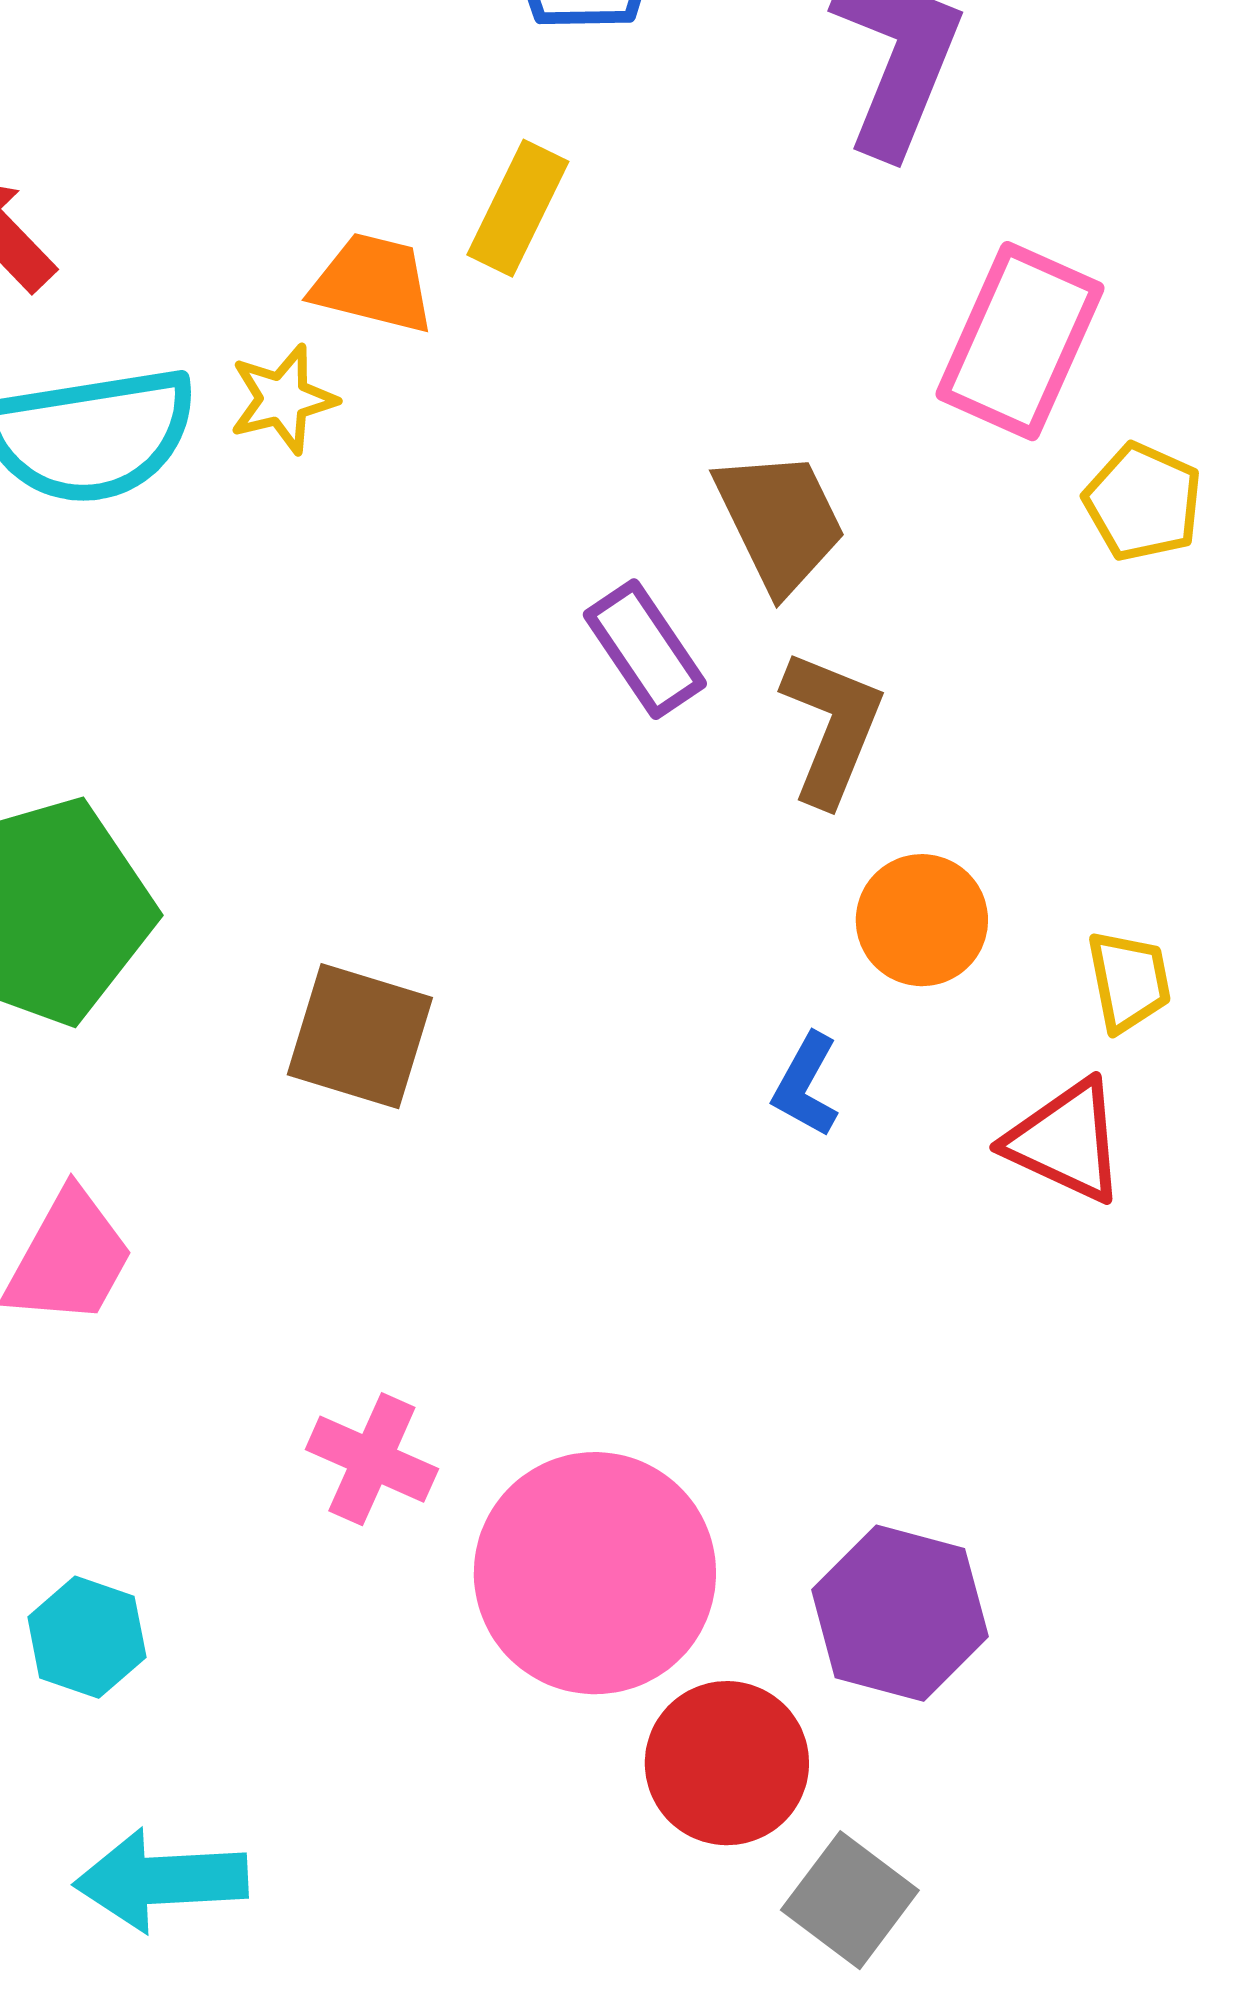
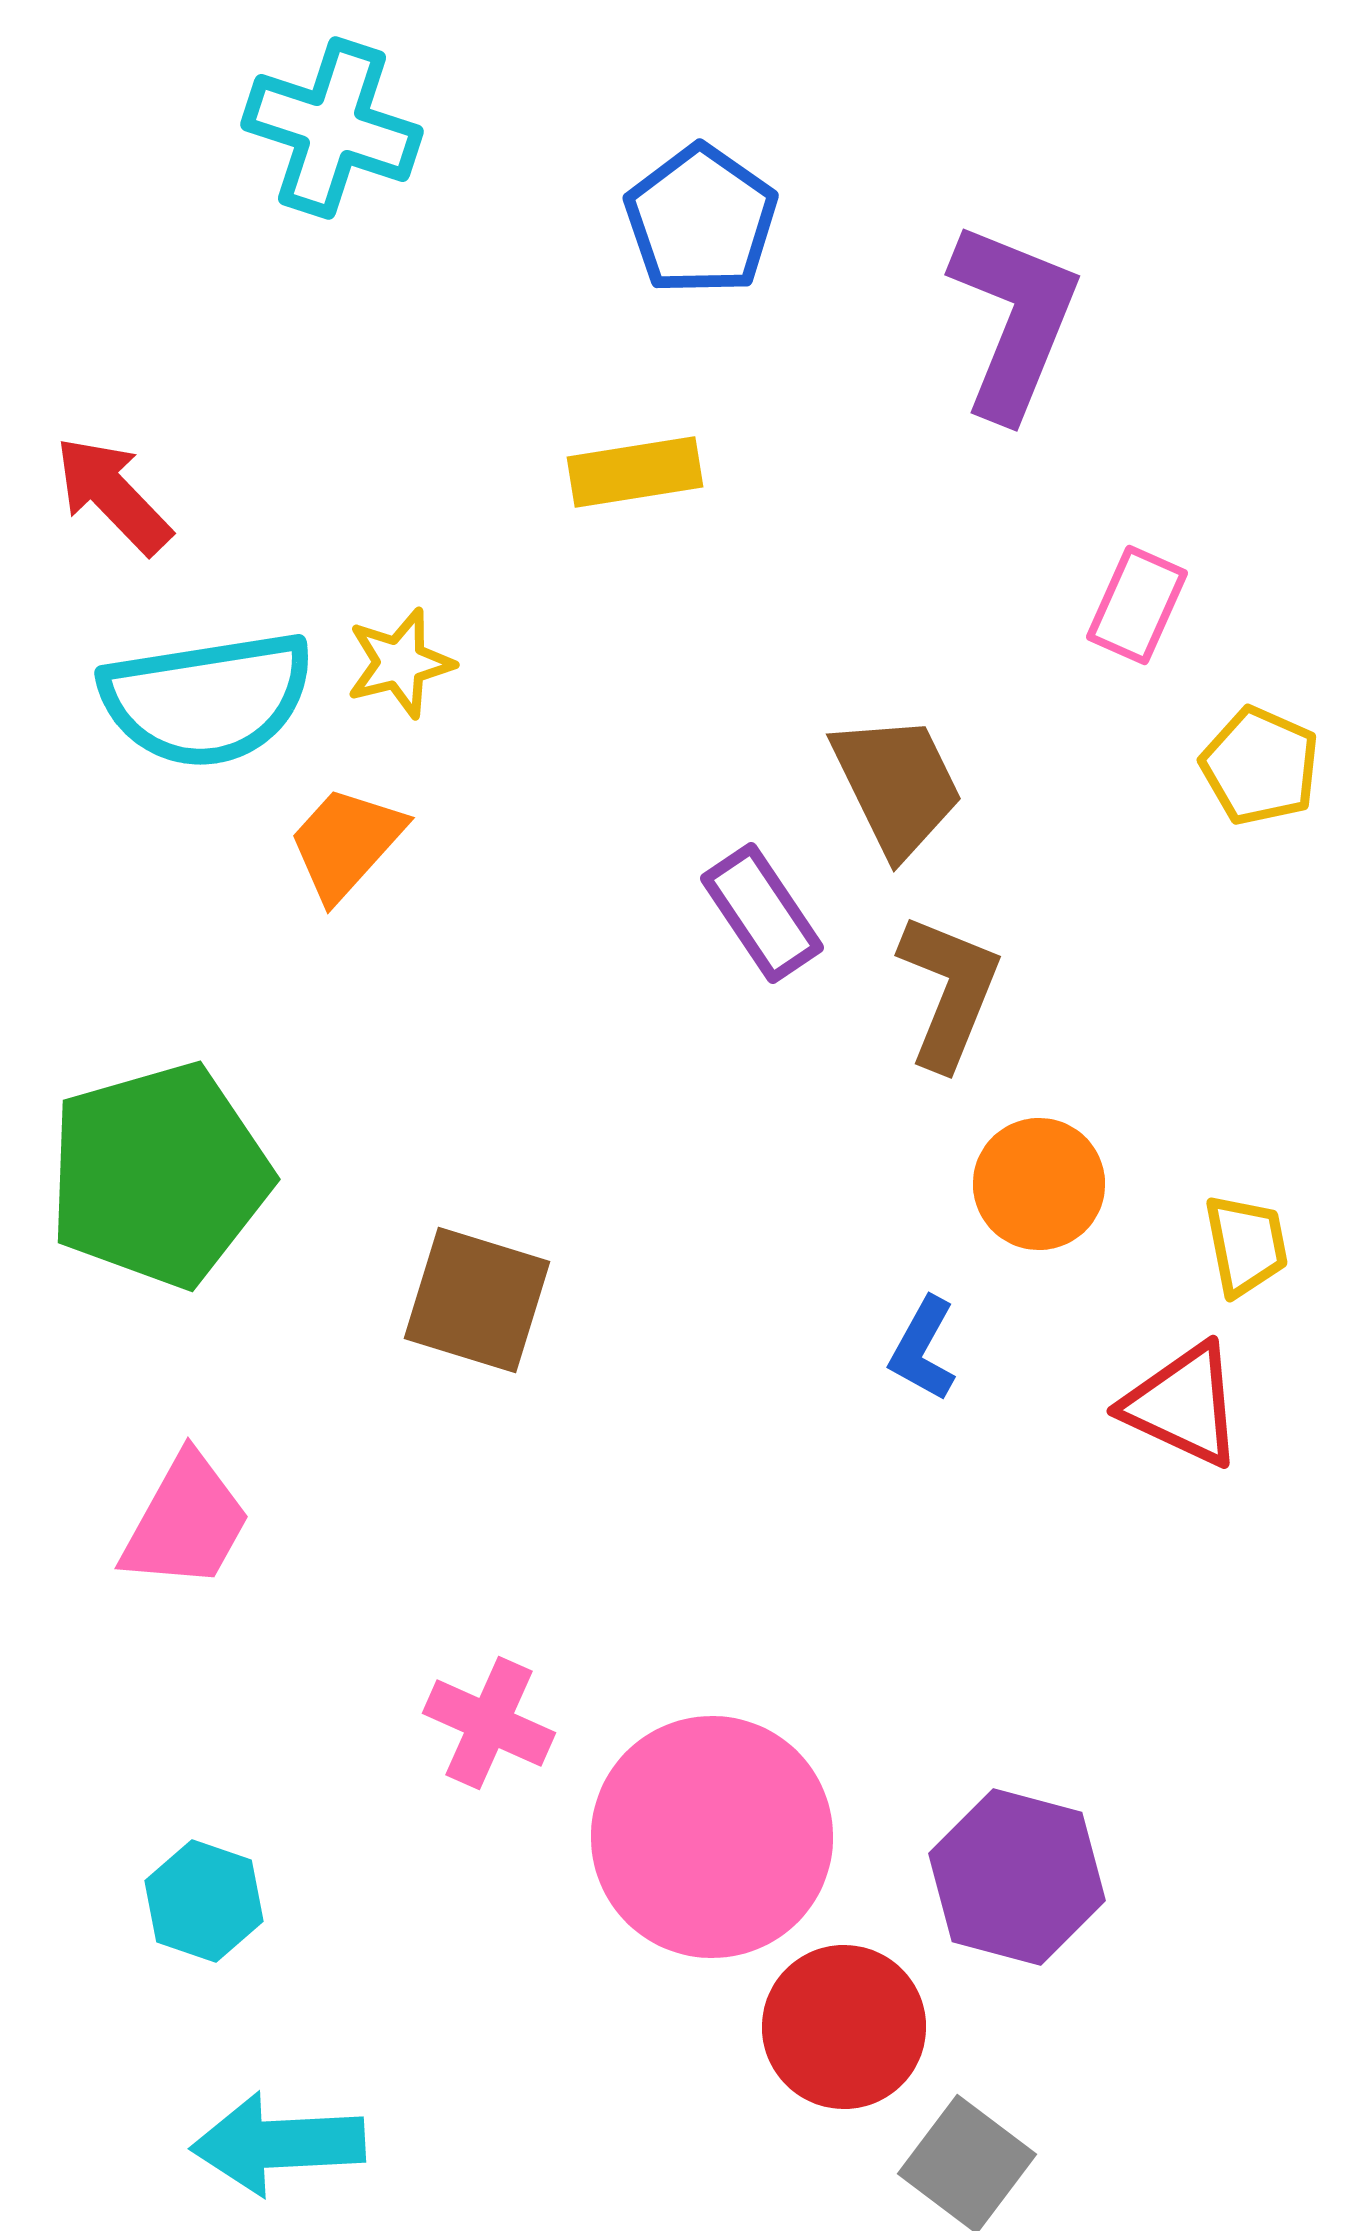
yellow rectangle: (518, 208) -> (635, 472), turned 55
orange trapezoid: (373, 283) -> (346, 843), moved, turned -62
pink rectangle: (1020, 341) -> (1137, 605), size x0.6

